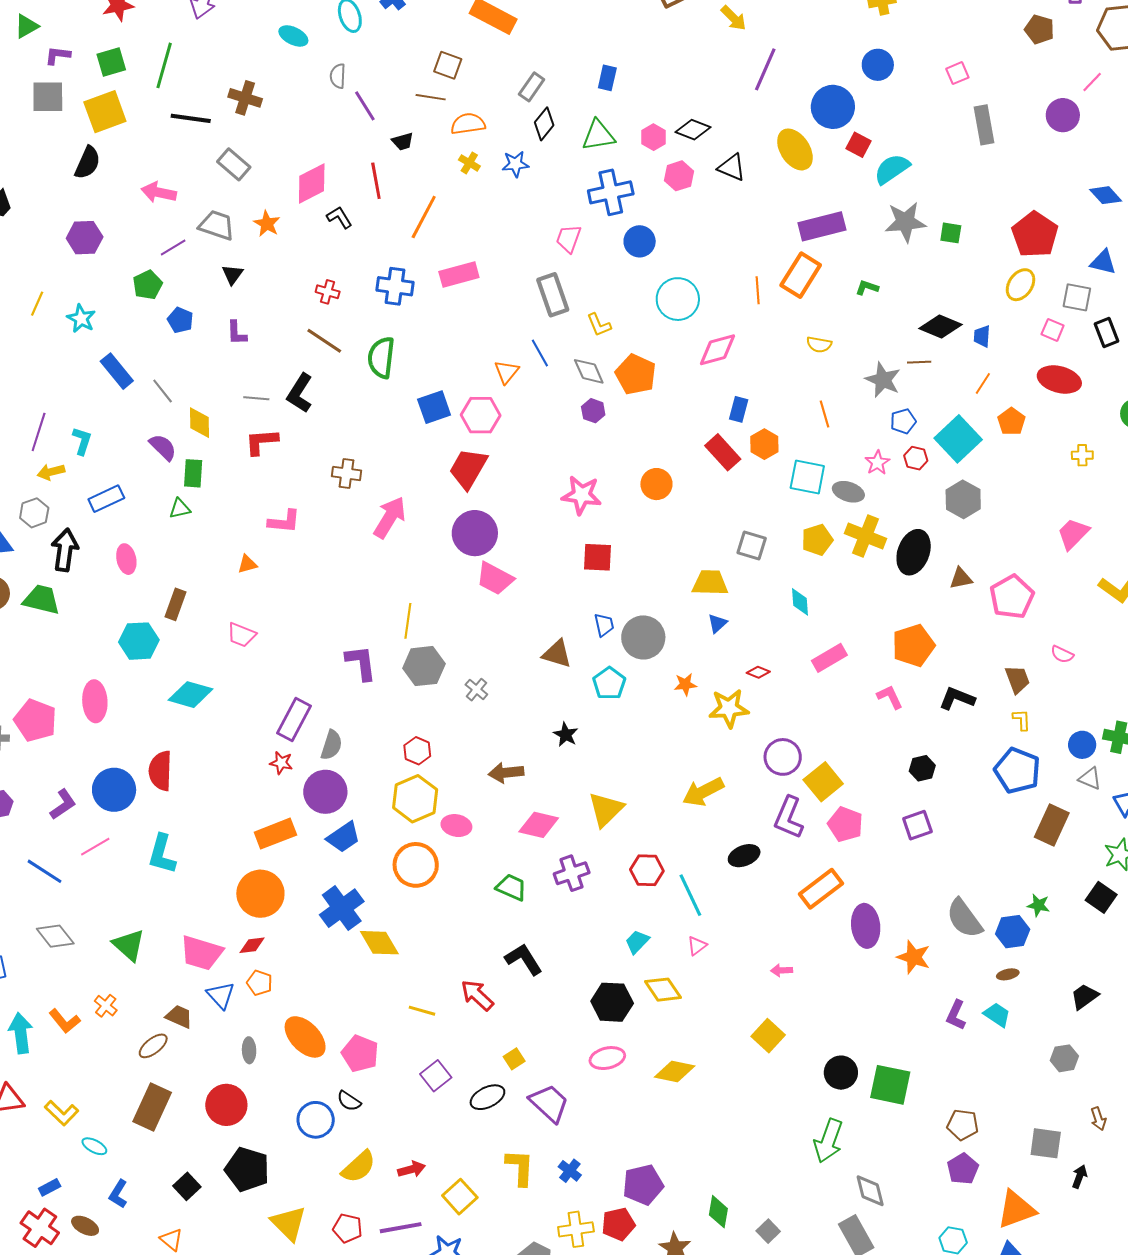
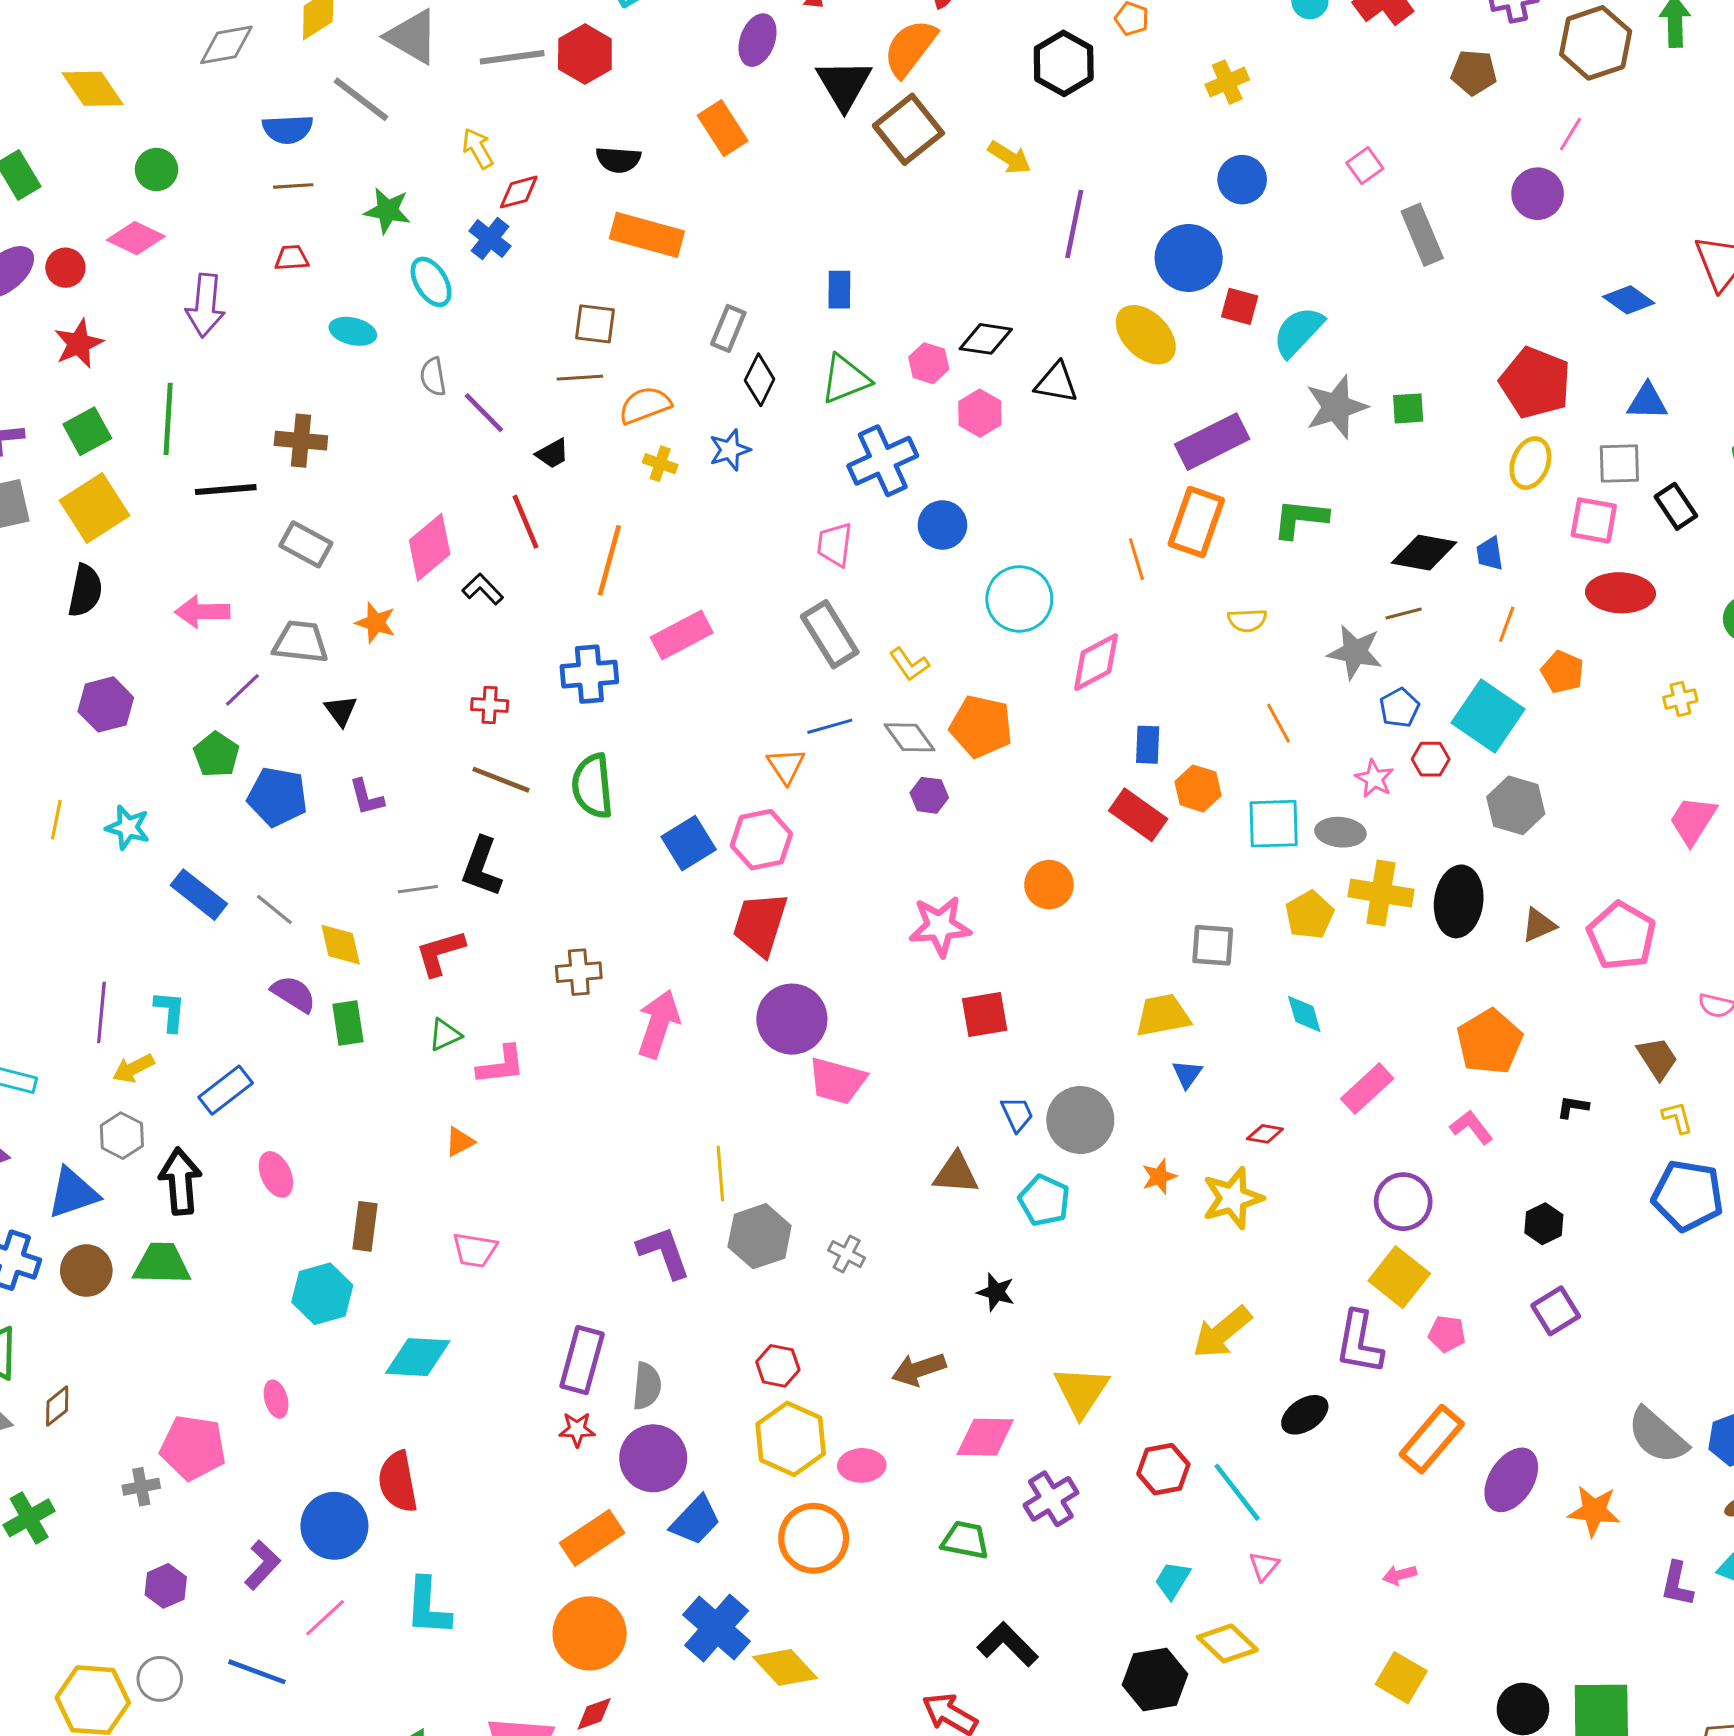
green L-shape: (867, 288) -> (1300, 519), size x1.6
blue pentagon: (180, 320) -> (277, 797), size x1.5
pink square: (1053, 330) -> (1594, 520), size x1.4
blue line: (540, 353) -> (830, 726), turned -64
green triangle: (180, 508) -> (445, 1035), moved
black L-shape: (957, 698) -> (1573, 1107), size x0.6
pink ellipse: (95, 701) -> (276, 1399), size x0.6
purple circle: (783, 757) -> (1403, 1202), moved
pink pentagon: (845, 824) -> (1447, 1334), size x0.7
purple ellipse: (866, 926) -> (1511, 1480), turned 51

